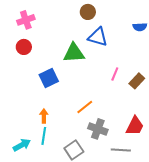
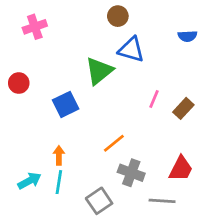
red circle: (24, 47) -> (19, 83), moved
green triangle: (74, 53) -> (99, 71), turned -35
cyan arrow: (22, 145) -> (29, 181), moved

